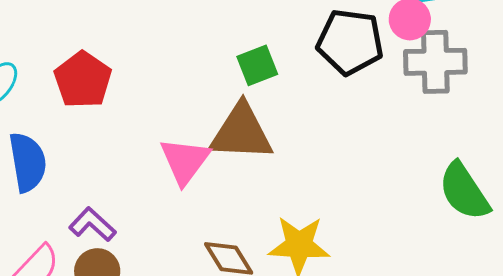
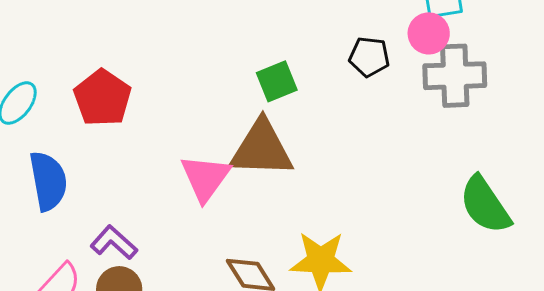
black pentagon: (350, 42) -> (369, 57), size x0.6

